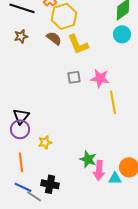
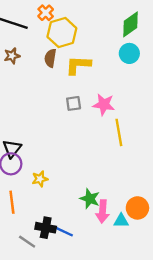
brown semicircle: (54, 38) -> (50, 58), turned -119
yellow L-shape: (78, 44) -> (78, 65), turned 115
blue line: (23, 187) -> (63, 231), moved

